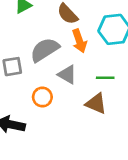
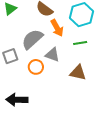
green line: (105, 78) -> (80, 43), moved
orange circle: (42, 97) -> (36, 67), moved

